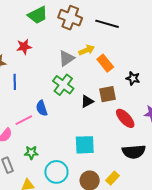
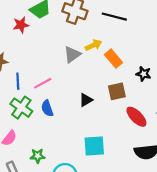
red star: (24, 47) -> (21, 25), moved
green cross: (63, 85) -> (21, 108), moved
black triangle: (87, 101) -> (86, 100), moved
pink line: (24, 120) -> (43, 83), moved

